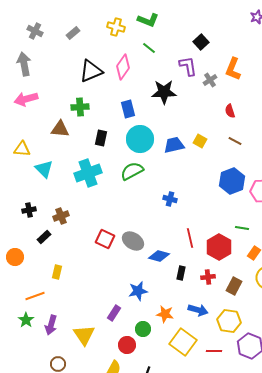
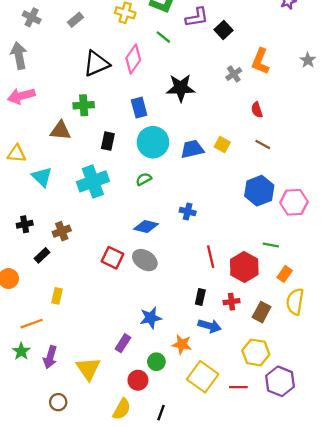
purple L-shape: (188, 66) -> (197, 17), moved, turned 90
green semicircle: (132, 171) -> (144, 179), size x0.6
blue diamond: (159, 256) -> (146, 227), moved
blue arrow: (198, 310) -> (210, 326), moved

